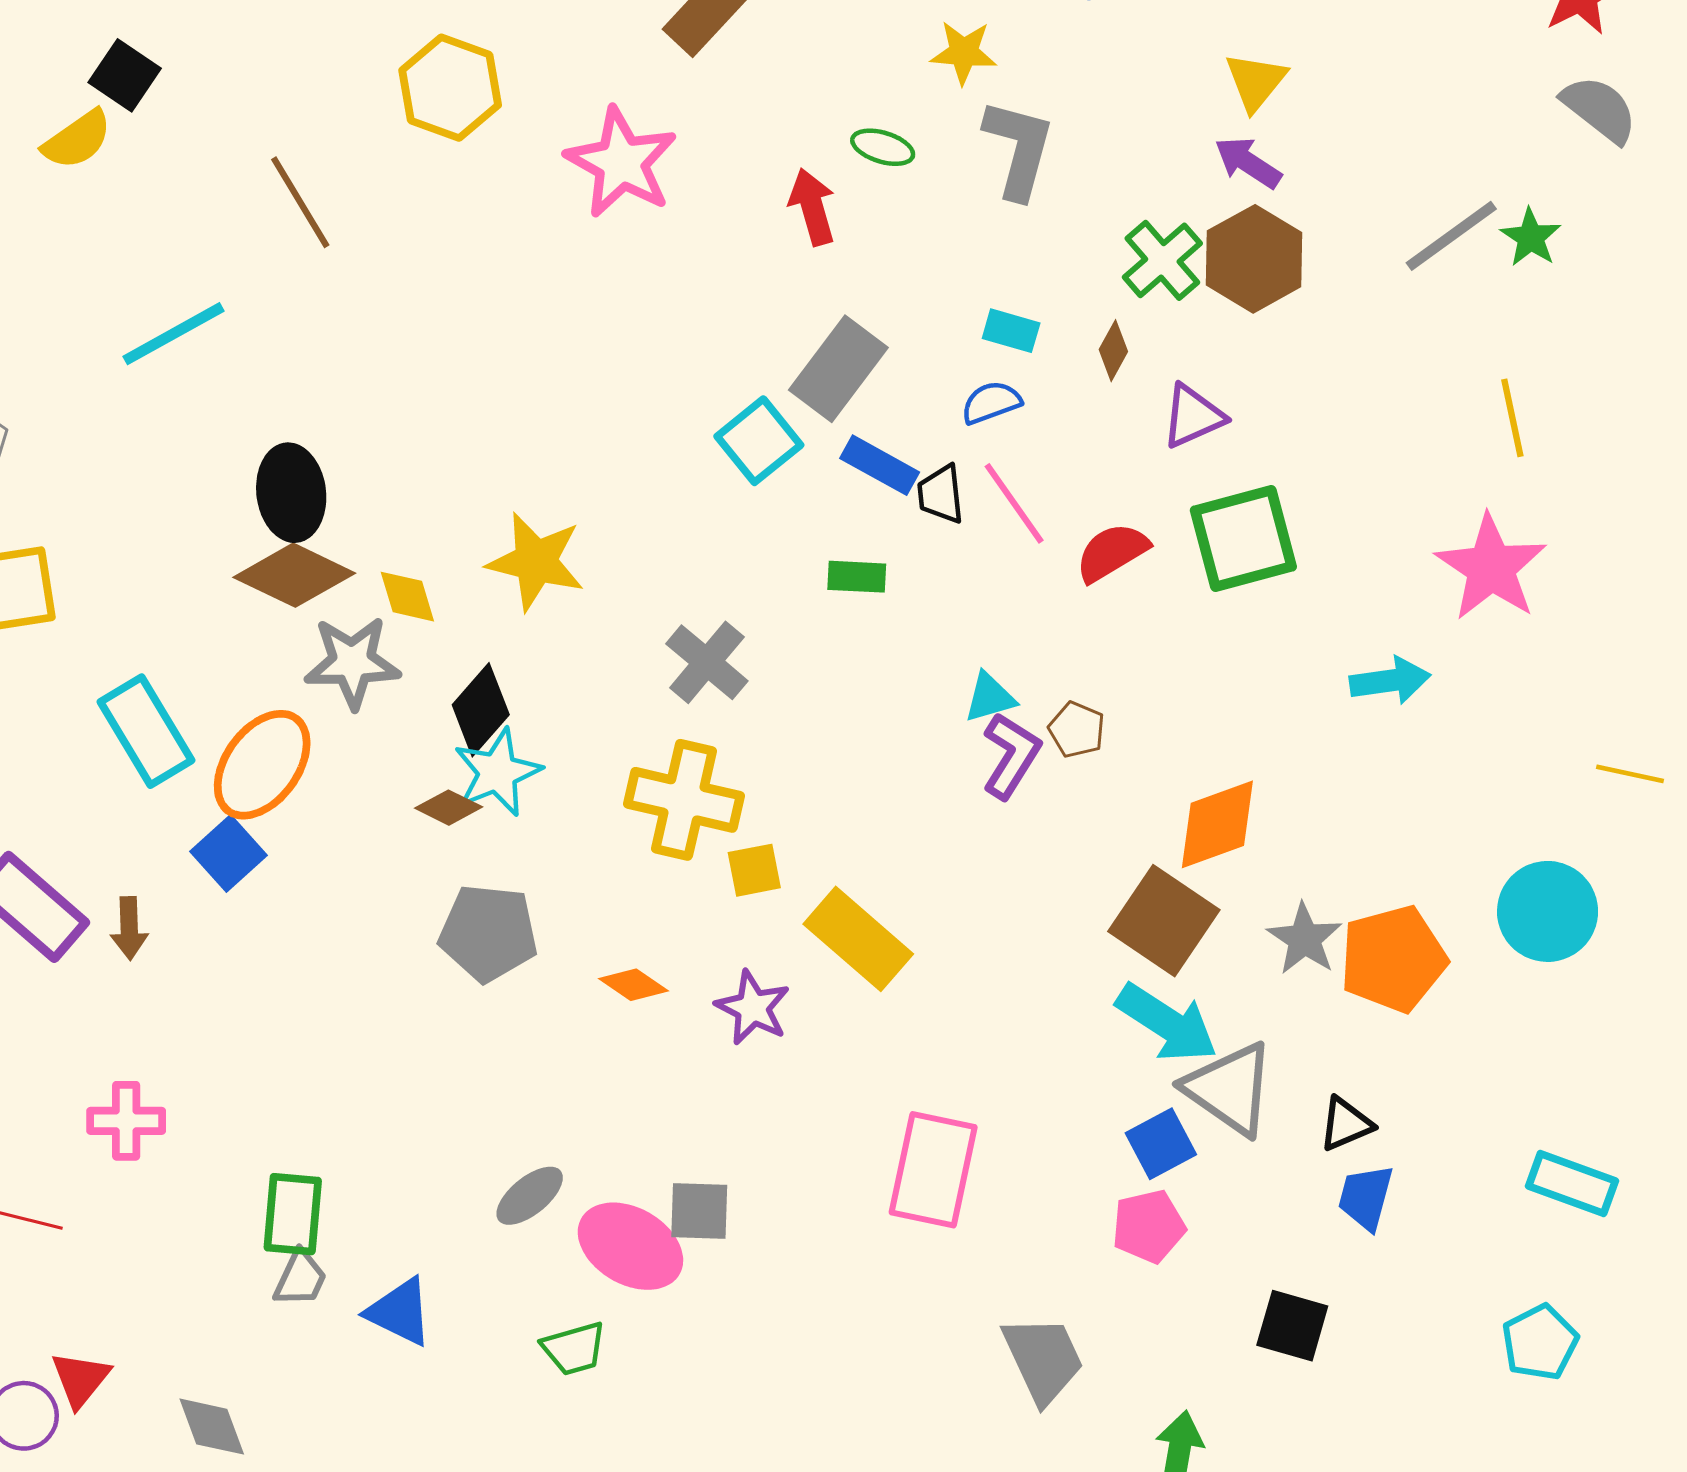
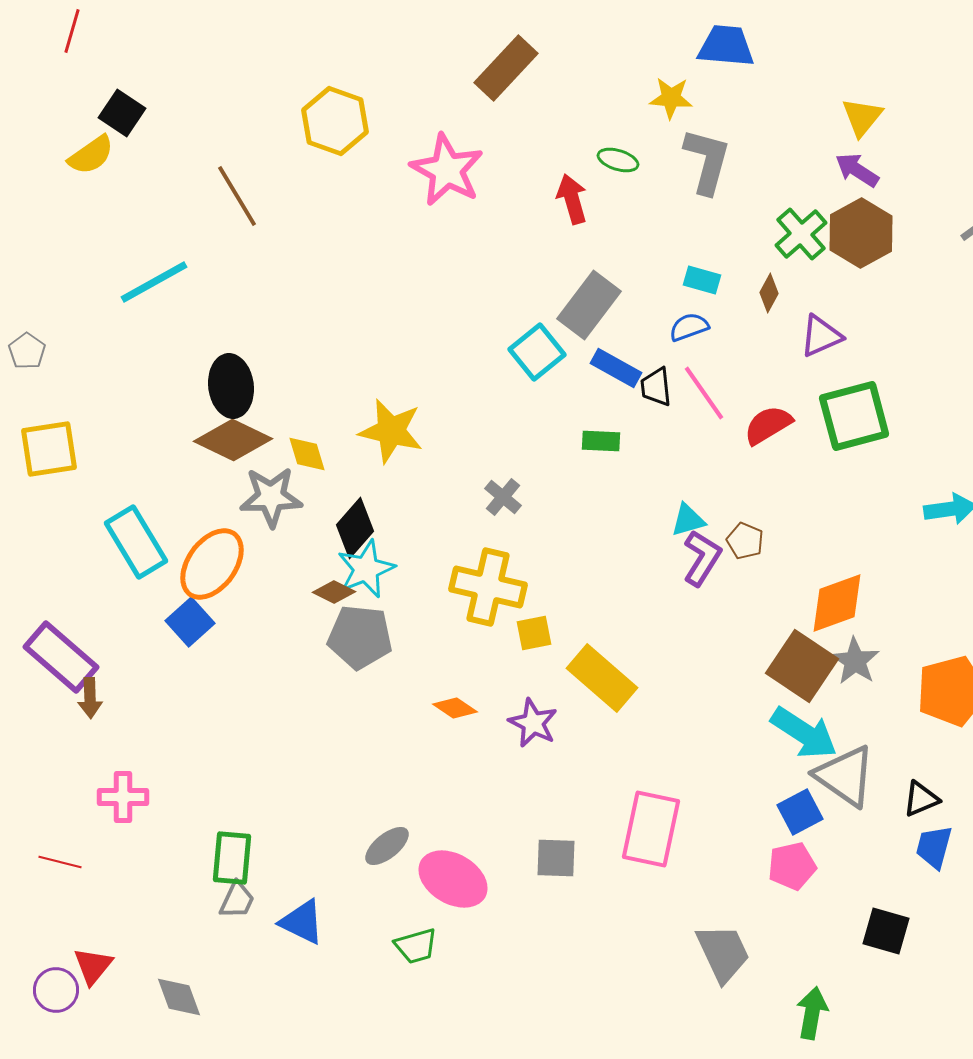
gray cross: (707, 662) -> (503, 497), size x0.7
brown arrow: (129, 928) -> (90, 698), moved
gray pentagon: (488, 933) -> (360, 637), moved
gray star: (1305, 939) -> (855, 661), moved
gray square: (699, 1211) -> (556, 858), moved

